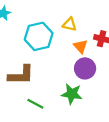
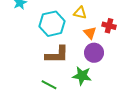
brown L-shape: (21, 75) -> (57, 55), moved

